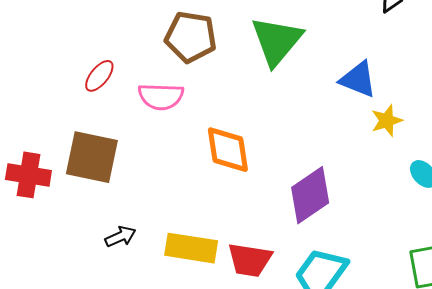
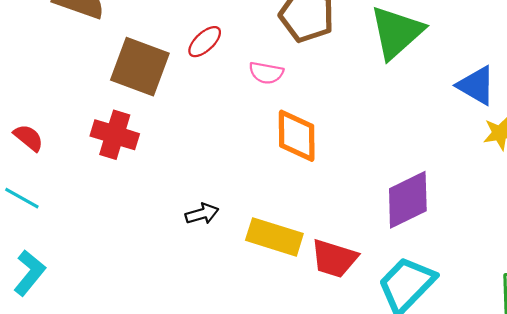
pink semicircle: (161, 96) -> (266, 73), size x0.7
orange diamond: (228, 150) -> (297, 136), moved
brown square: (92, 157) -> (140, 67), moved

